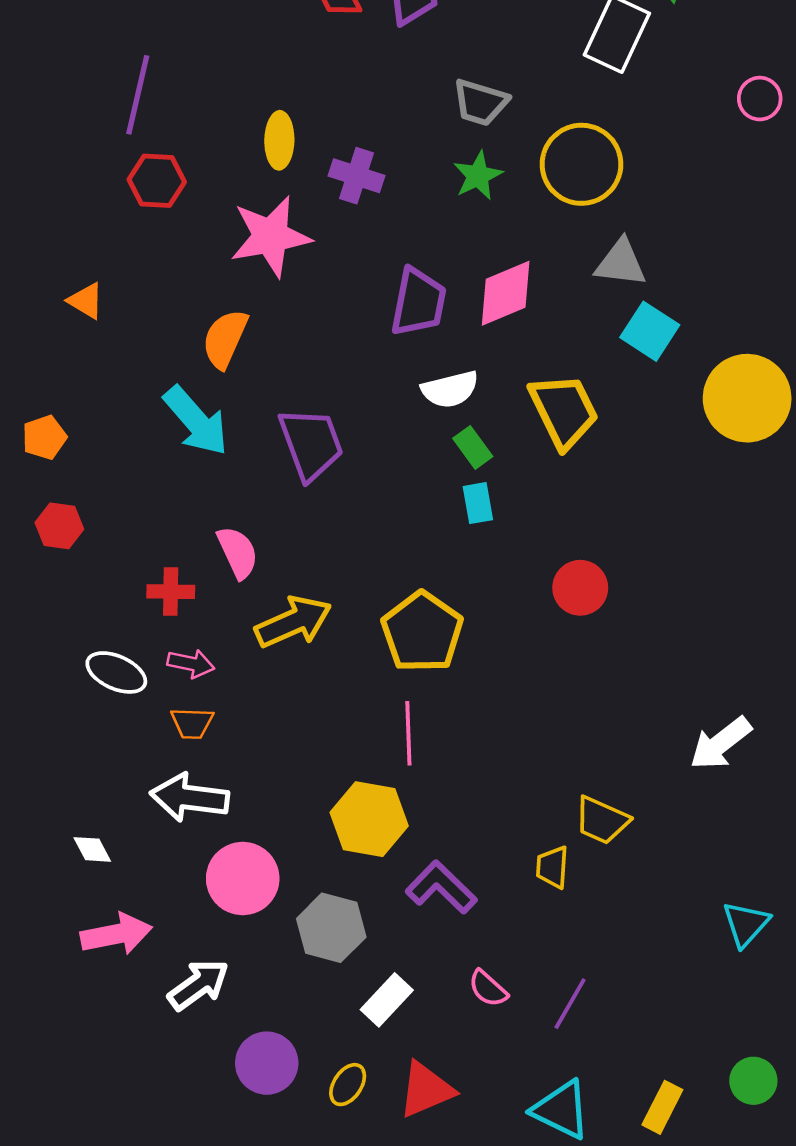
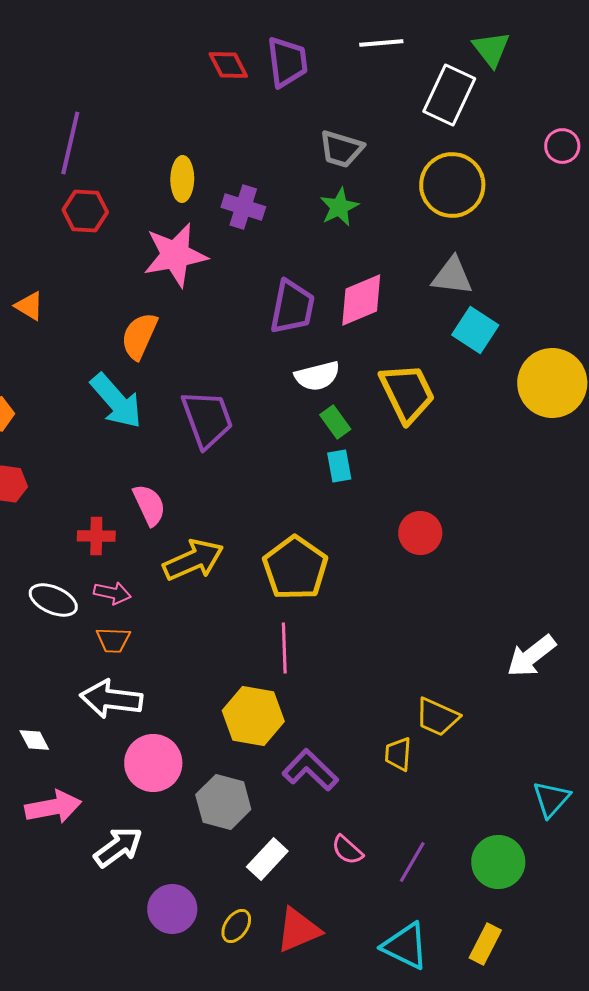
yellow circle: (581, 164) -> (452, 185), moved
green circle: (753, 1081) -> (498, 862), moved, size x1.4

